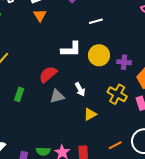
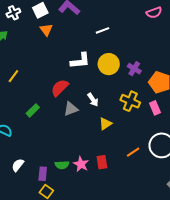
purple cross: (124, 62) -> (134, 69), turned 32
green rectangle: (19, 94) -> (33, 110), turned 32

